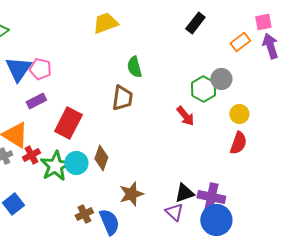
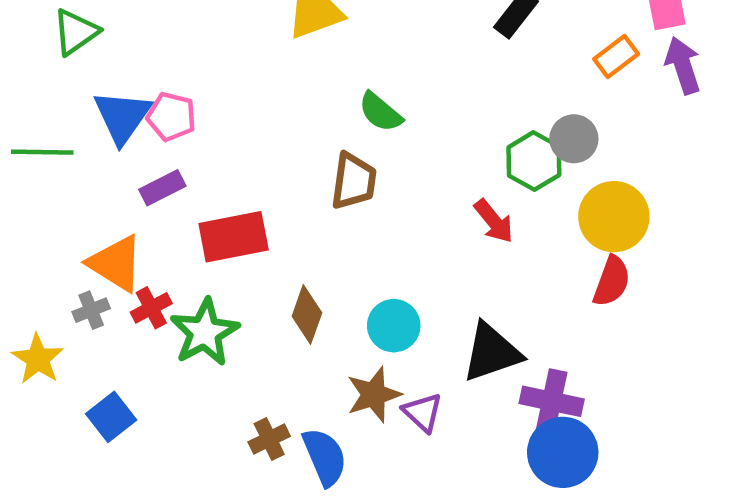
green semicircle: (134, 67) -> (380, 112), turned -35
yellow circle: (239, 114) -> (614, 217), size x1.6
red rectangle: (68, 123) -> (234, 237), turned 52
cyan circle: (76, 163) -> (394, 326), moved
black triangle: (184, 193) -> (492, 352), moved, size x1.4
purple triangle: (174, 212) -> (423, 412), moved

